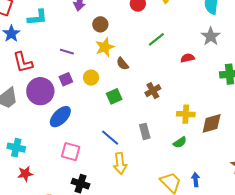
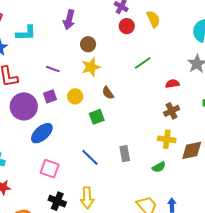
brown semicircle: (122, 64) -> (108, 93), moved
brown cross: (153, 91) -> (172, 111), moved
yellow arrow: (120, 164) -> (87, 198), moved

